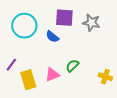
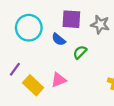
green semicircle: (72, 66) -> (80, 52), moved
yellow rectangle: (28, 80) -> (33, 85), turned -30

